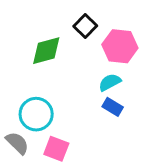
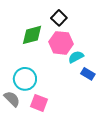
pink hexagon: (120, 46) -> (61, 43), moved
blue rectangle: (113, 107) -> (88, 74), moved

